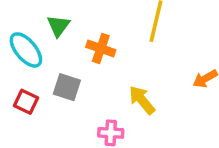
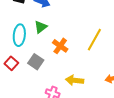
cyan ellipse: (26, 50) -> (19, 35), turned 30
yellow arrow: (142, 100) -> (75, 80), turned -60

